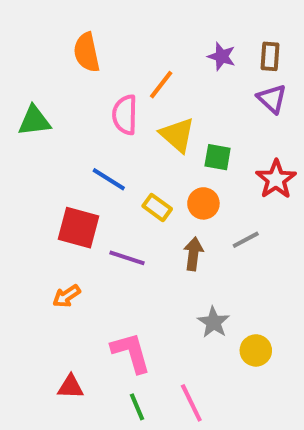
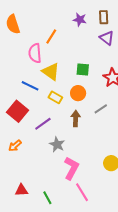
yellow triangle: (177, 135) -> (51, 72), moved
red square: (79, 228) -> (18, 111), turned 30
purple line: (127, 258) -> (43, 124), turned -48
gray star: (214, 322) -> (57, 144), moved
pink L-shape: (131, 352) -> (71, 168), moved, turned 50
green line: (137, 407) -> (47, 198), moved

